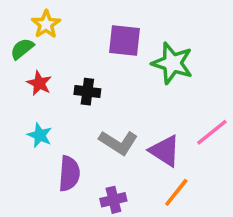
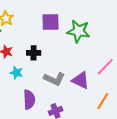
cyan star: (40, 135) -> (16, 73), moved
orange line: (176, 192) -> (103, 101), moved

